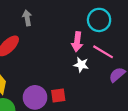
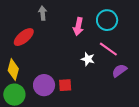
pink arrow: (77, 42) -> (78, 26), moved

